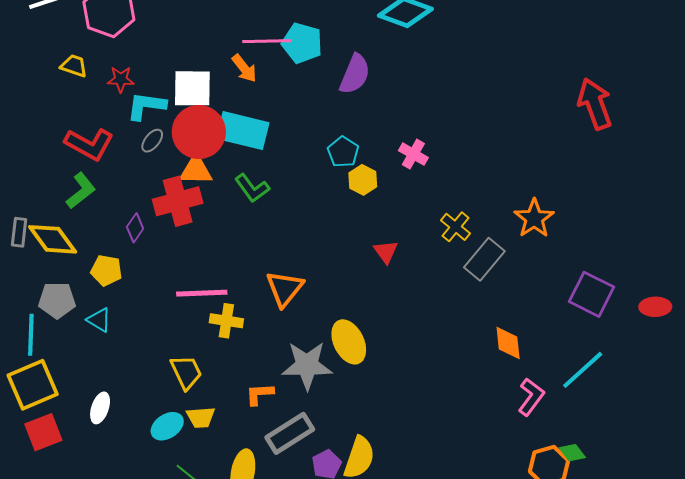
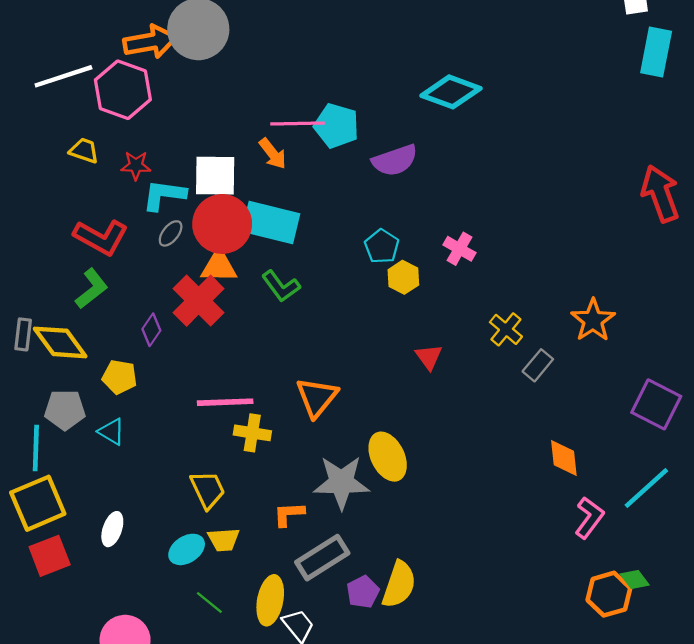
purple semicircle: (355, 74) -> (395, 160), turned 48
red cross: (178, 201) -> (199, 301), turned -30
gray rectangle: (484, 259) -> (538, 365), size x0.7

